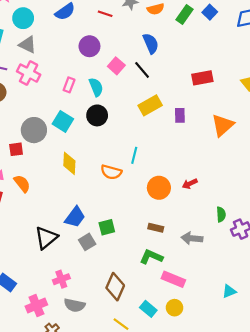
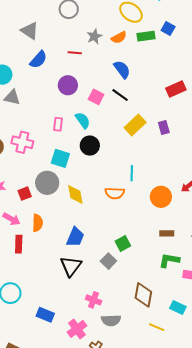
green rectangle: (185, 15) -> (146, 36), turned 60
pink cross: (29, 73) -> (22, 142), moved
gray circle: (34, 130) -> (47, 183), moved
orange semicircle: (22, 184) -> (37, 223), turned 54
blue trapezoid: (75, 217) -> (75, 237), moved
pink cross: (61, 279) -> (94, 300), turned -35

